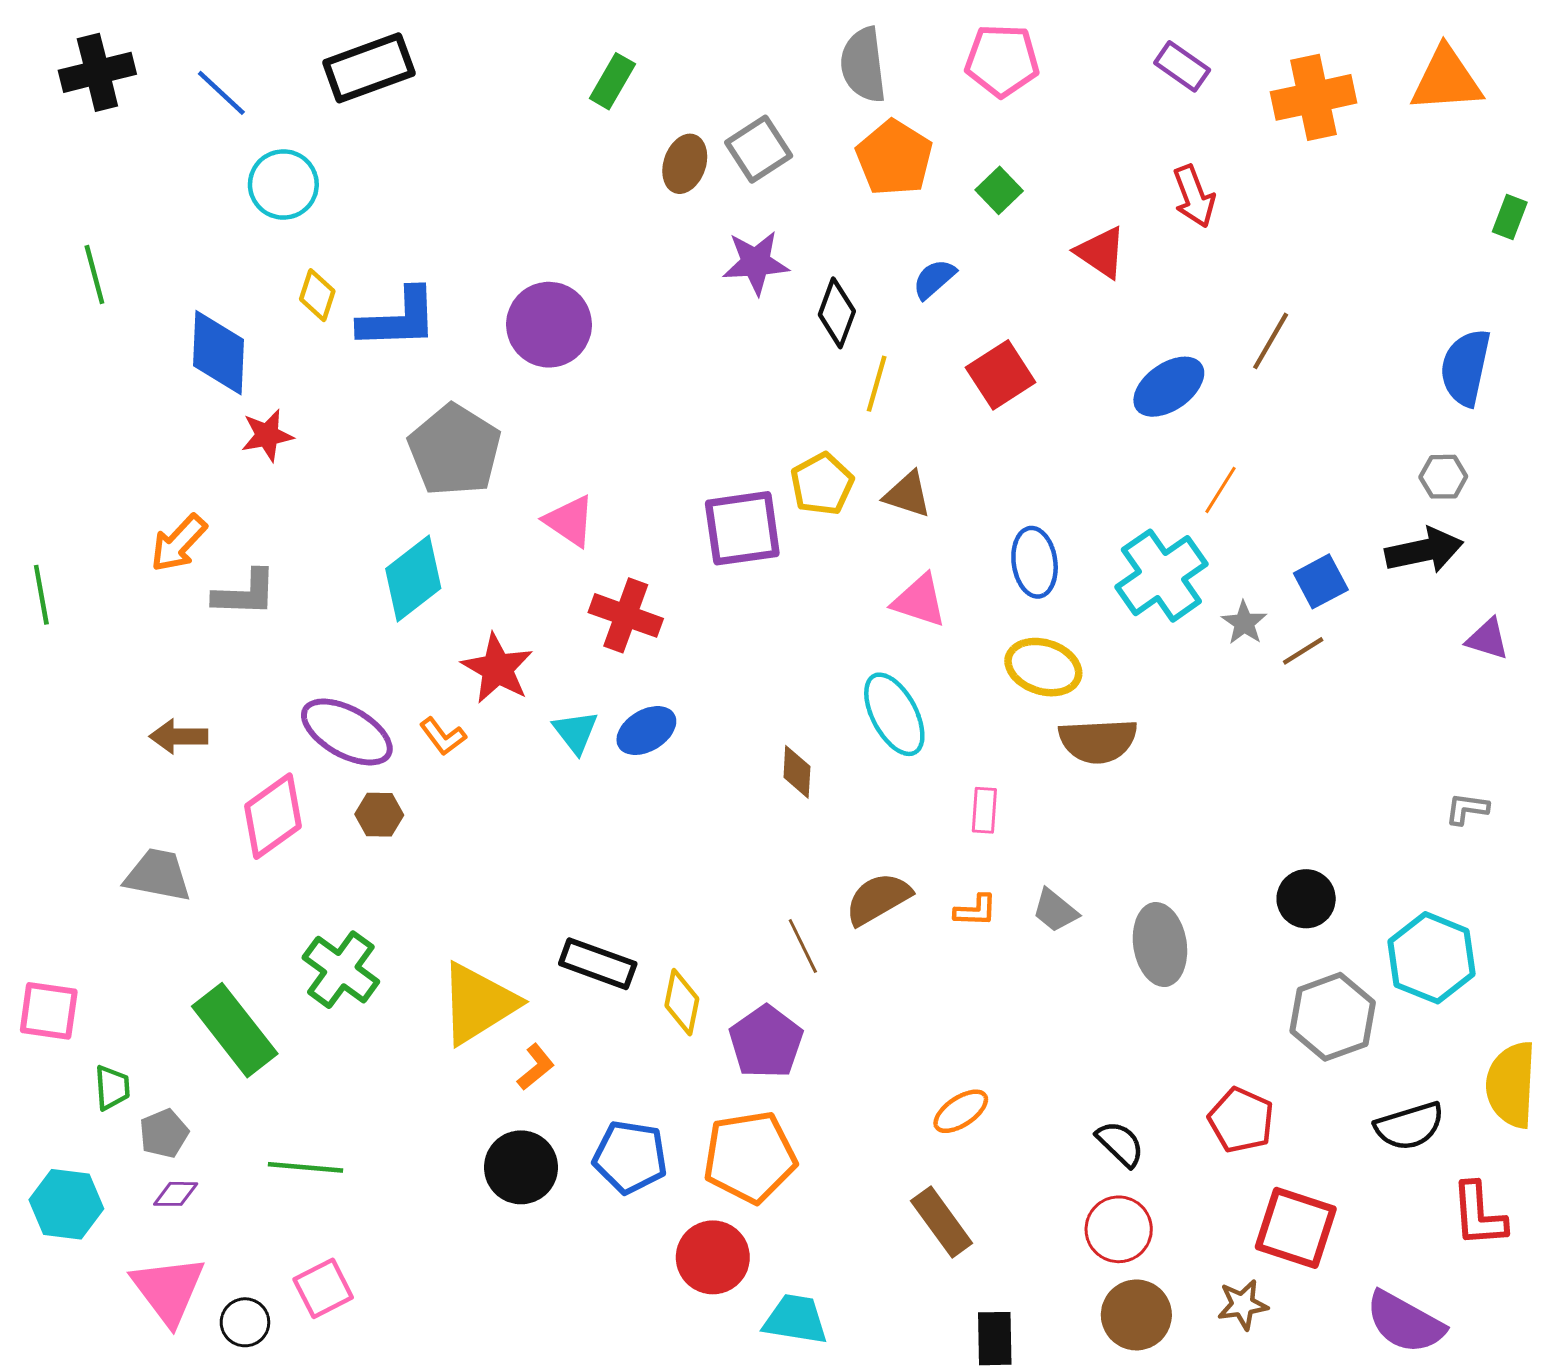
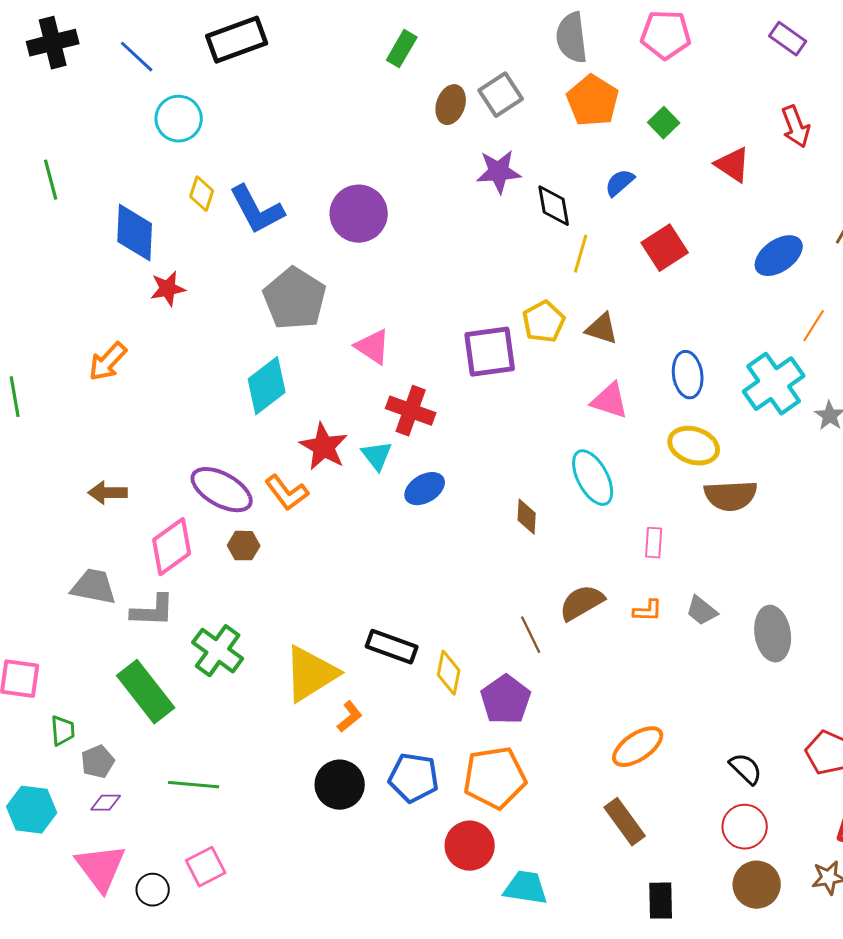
black diamond: (837, 313) -> (554, 206), turned -30
blue L-shape: (398, 319) -> (257, 210), turned 64
gray L-shape: (245, 593) -> (153, 611), moved
cyan triangle: (576, 732) -> (377, 456), moved
orange L-shape: (443, 736) -> (287, 493), size x1.4
orange ellipse: (961, 1111) -> (638, 747), size x1.4

